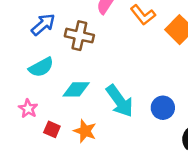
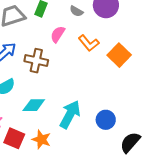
cyan arrow: (120, 101) -> (70, 114), turned -116
red square: (52, 129) -> (14, 138), size x1.5

